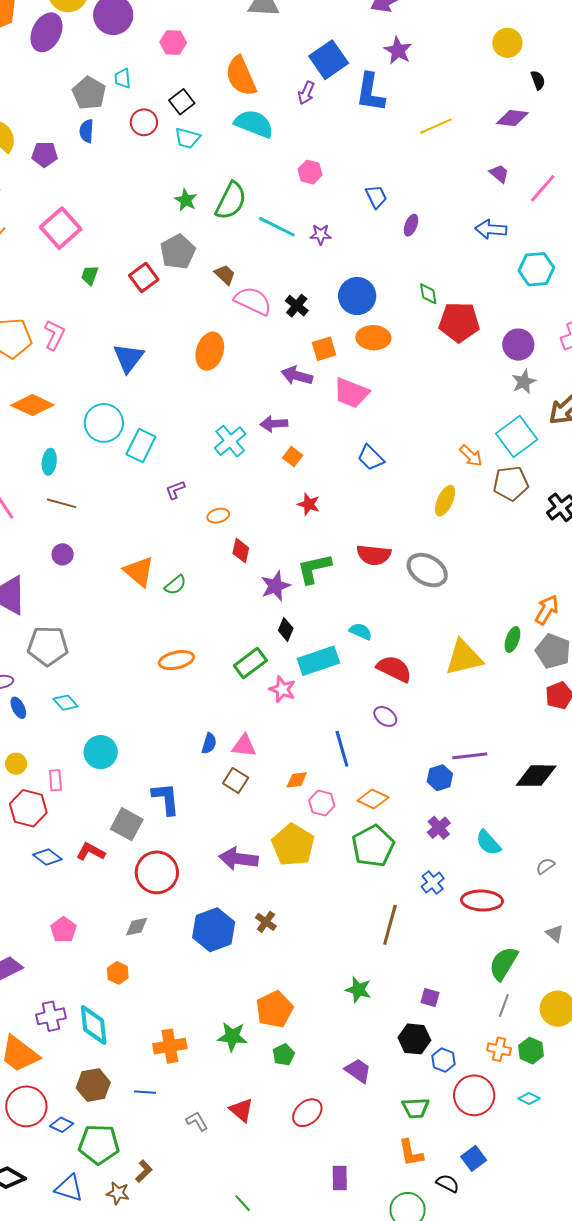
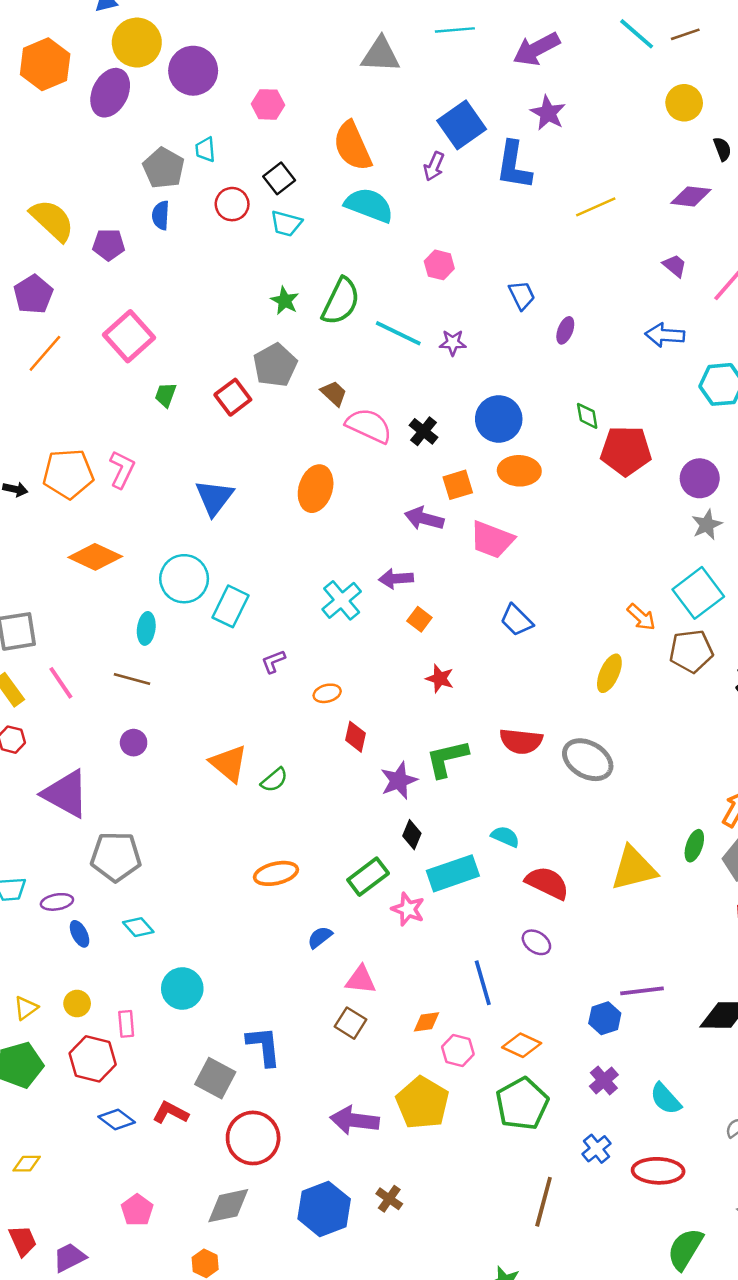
cyan ellipse: (49, 462) -> (146, 628), moved
blue semicircle: (209, 743) -> (320, 937), moved, turned -145
gray diamond: (137, 927) -> (228, 1206), size x1.5

